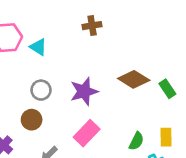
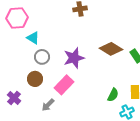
cyan triangle: (38, 47) -> (33, 38), moved
pink rectangle: (87, 133) -> (64, 85), moved

